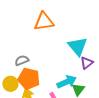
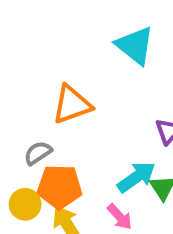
orange triangle: (44, 22) -> (72, 105), moved
cyan triangle: (78, 46) -> (135, 46), moved

